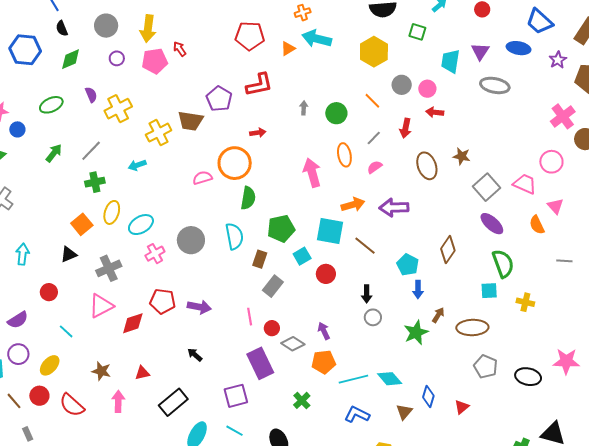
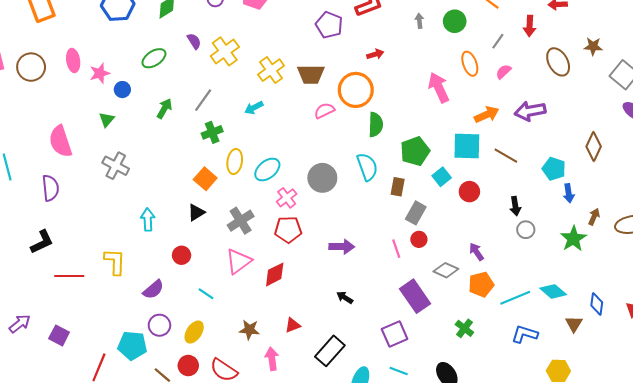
brown trapezoid: (190, 121) -> (311, 74), moved
red pentagon: (163, 301) -> (288, 230), moved
red circle: (272, 328) -> (419, 239), moved

